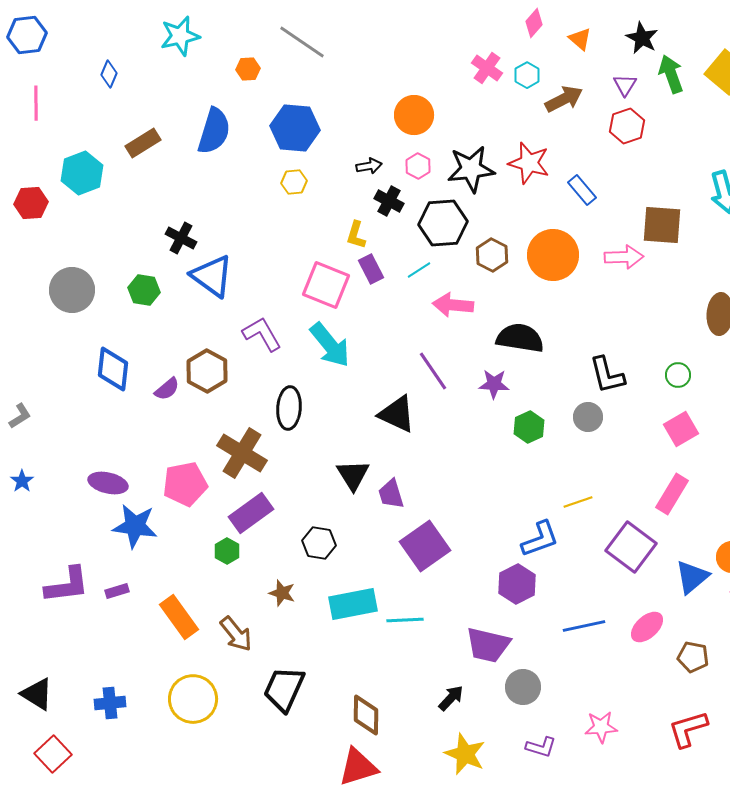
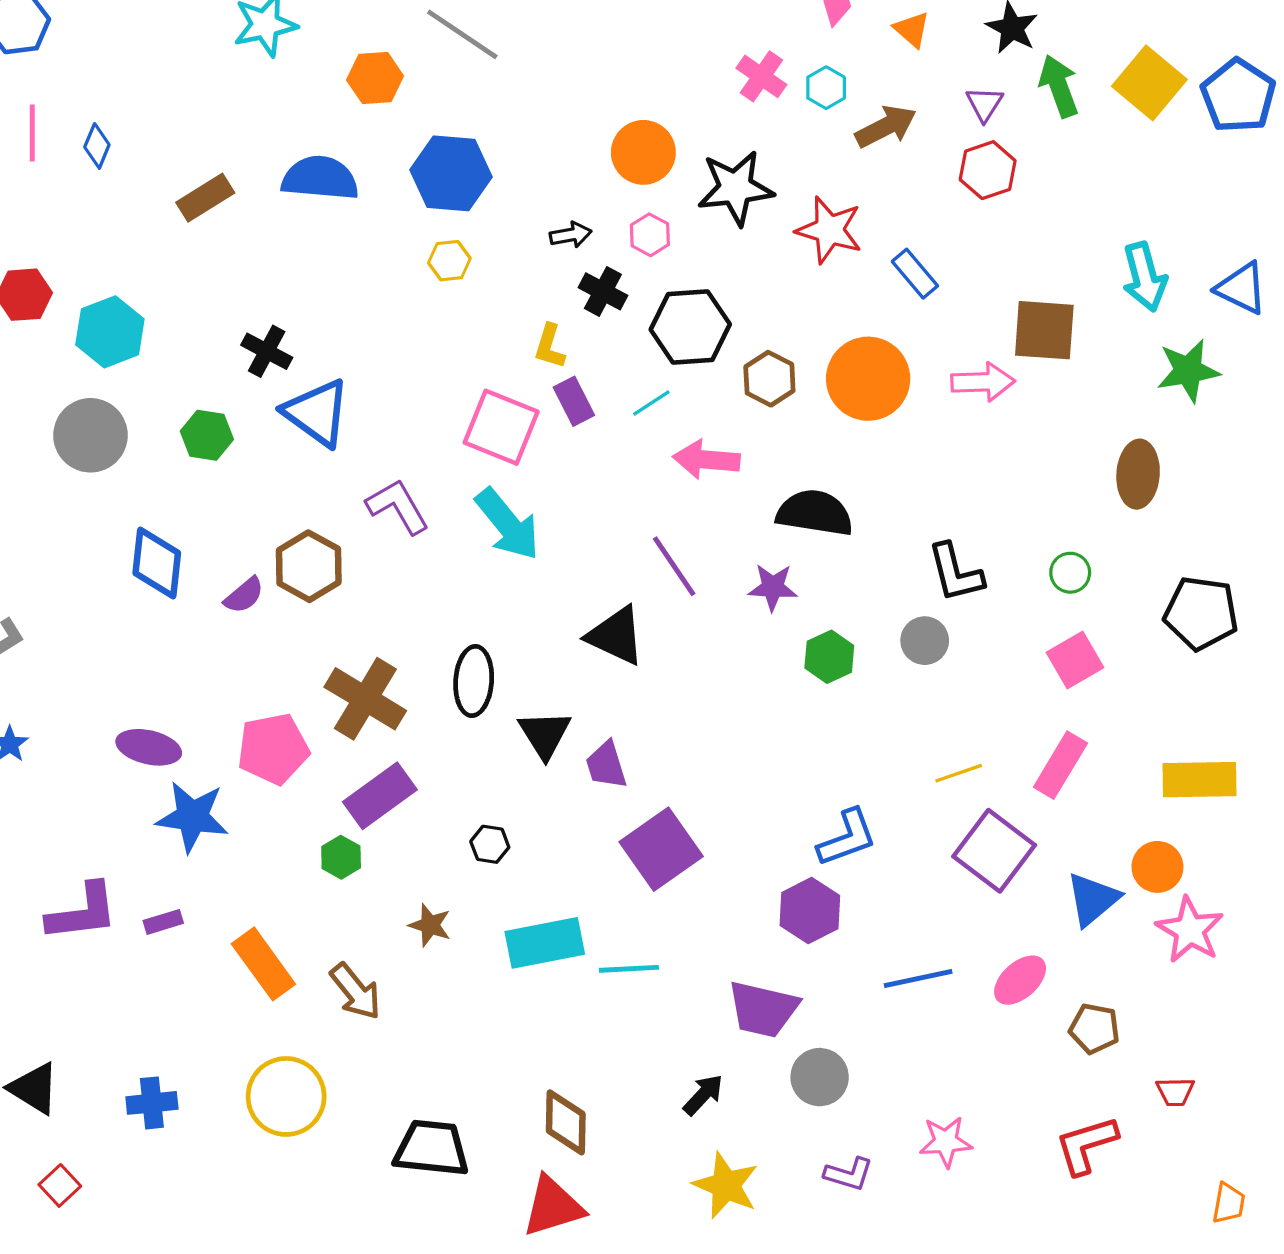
orange hexagon: (248, 69) -> (375, 78), size x1.4
blue diamond: (109, 74) -> (97, 146), moved
blue semicircle: (214, 131) -> (320, 178), turned -102
black star: (471, 169) -> (736, 188), moved
cyan hexagon: (82, 173) -> (110, 332), moved
black ellipse: (289, 408) -> (474, 681), moved
yellow line: (578, 502) -> (959, 773), moved
black hexagon: (319, 543) -> (490, 844), size x0.7
black trapezoid: (284, 689) -> (432, 1148), moved, turned 72
red square: (53, 754) -> (60, 1185), size x0.7

